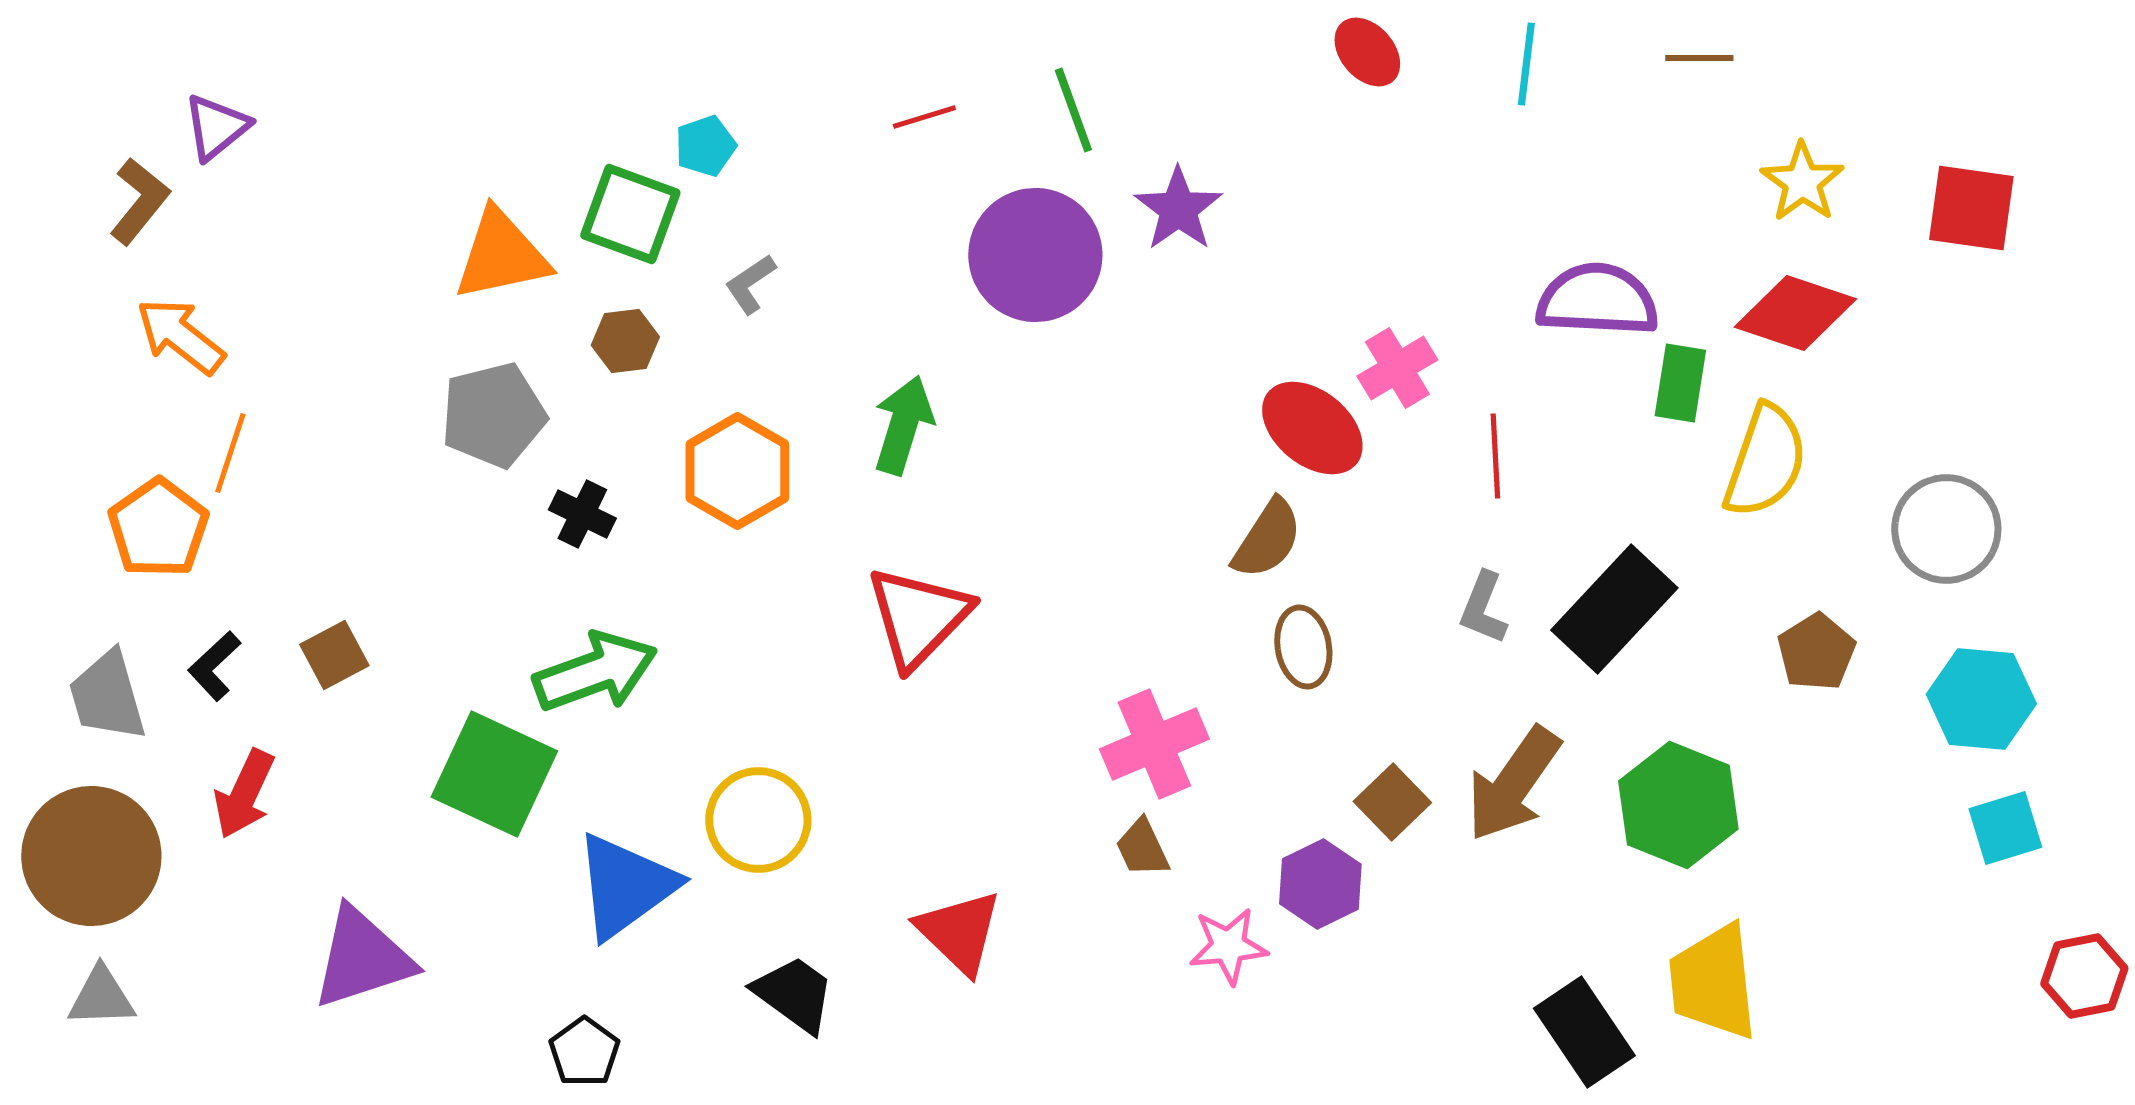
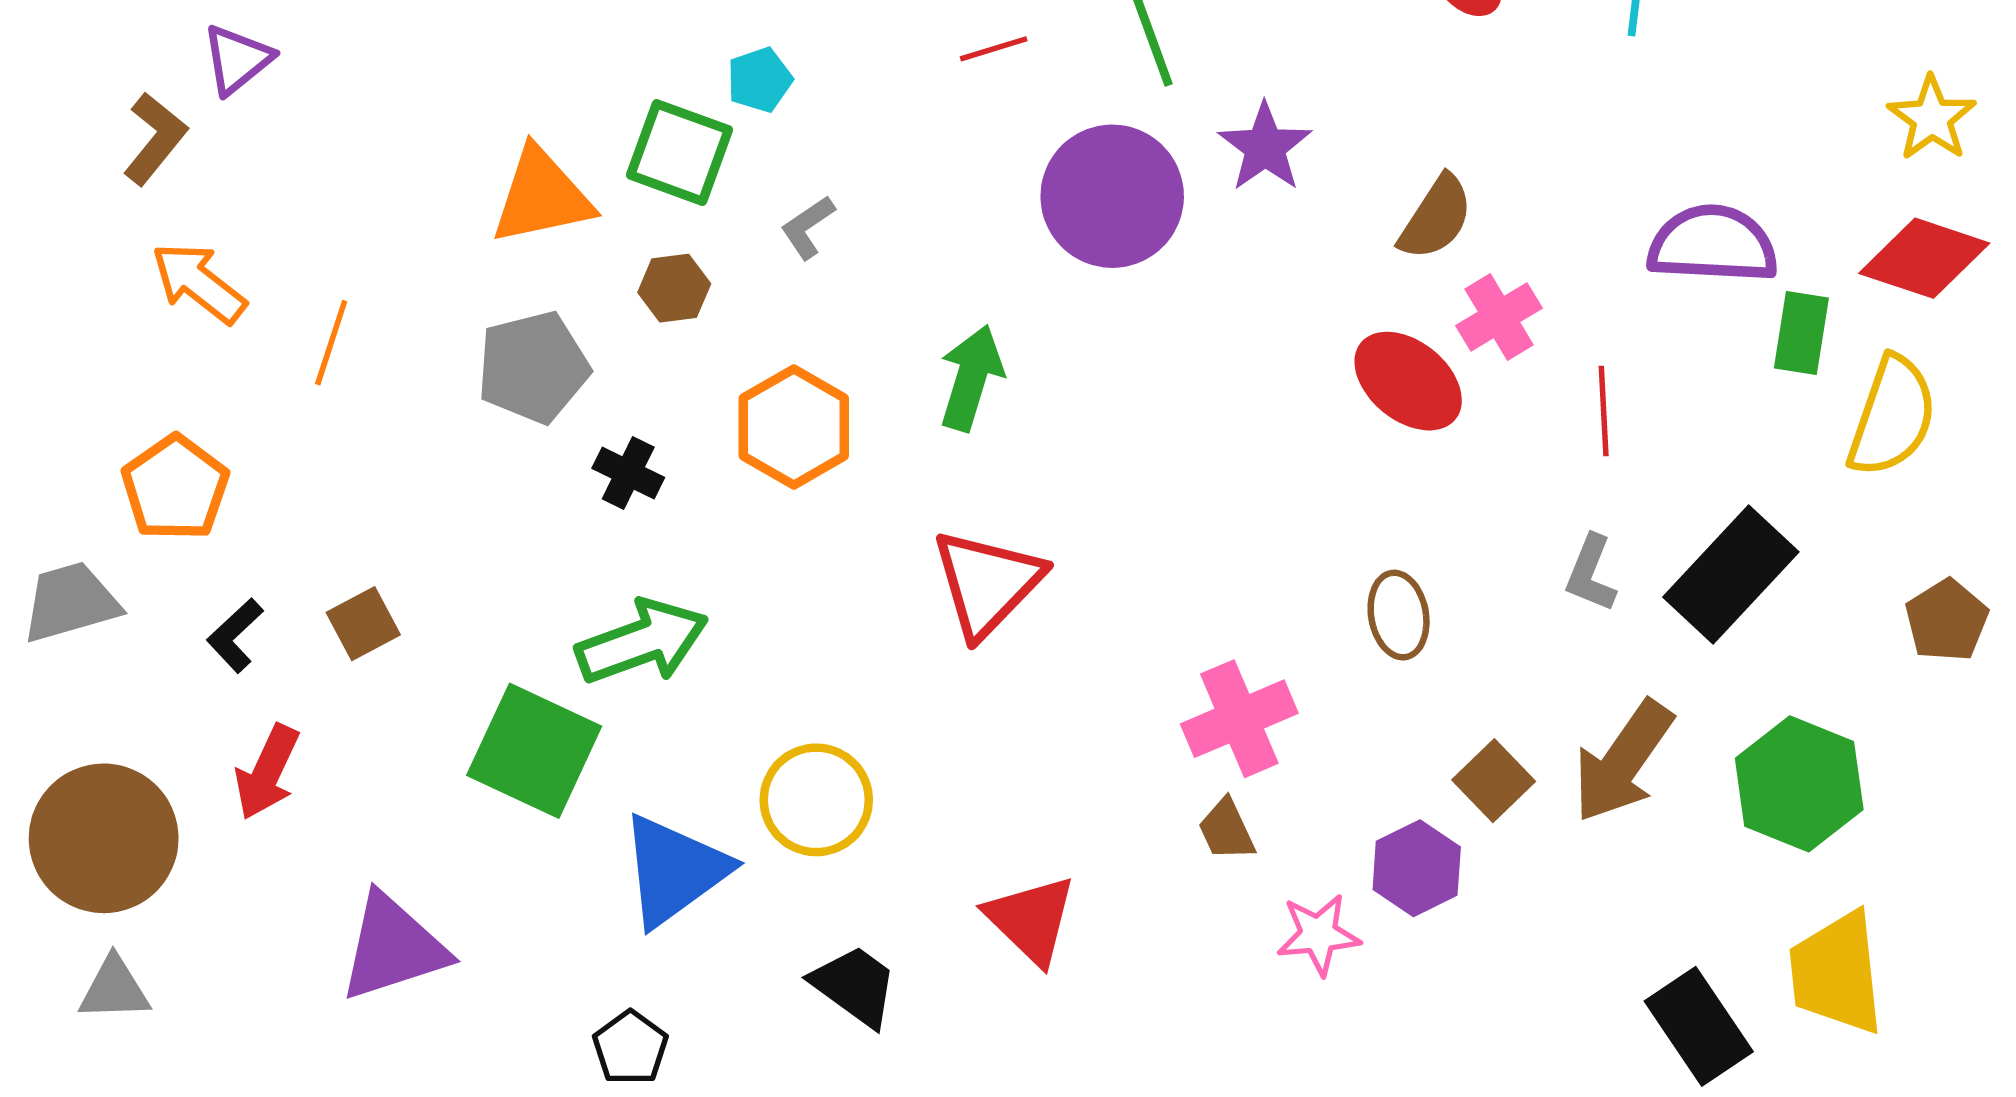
orange line: (230, 453) -> (331, 343), moved
brown semicircle: (1267, 539) -> (1436, 218), moved
gray trapezoid: (107, 696) -> (71, 602), moved, turned 90

